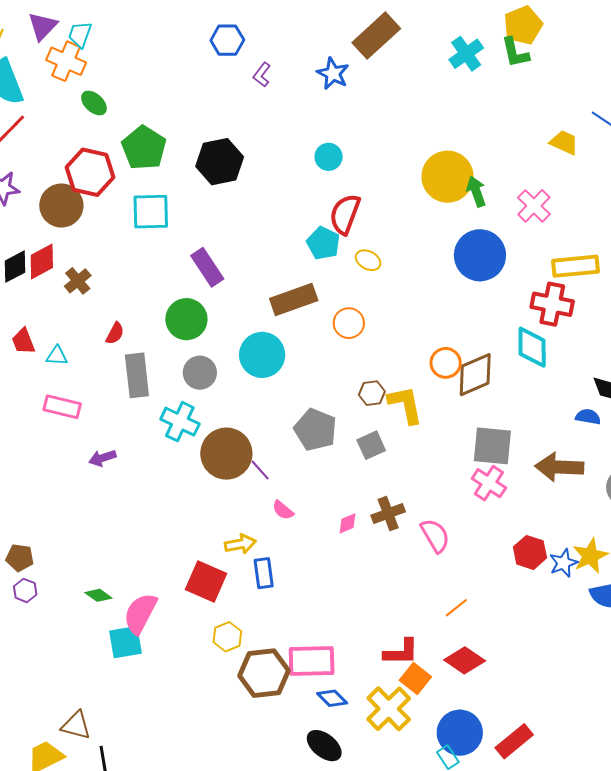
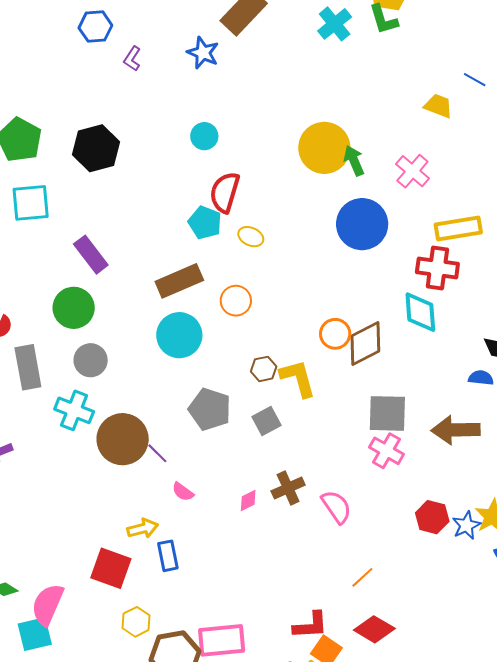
cyan circle: (262, 355) -> (179, 335), moved

